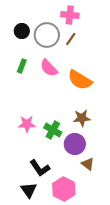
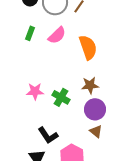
pink semicircle: (49, 68) -> (57, 35), turned -90
orange semicircle: (80, 80) -> (88, 47), turned -140
purple circle: (75, 144) -> (95, 109), moved

